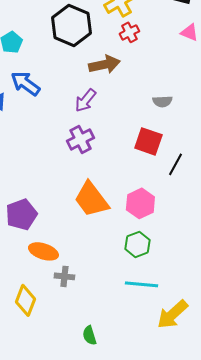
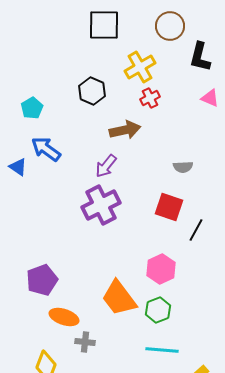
black hexagon: (71, 25) -> (92, 91), size x0.7
purple cross: (80, 139) -> (101, 205), size x1.4
orange trapezoid: (91, 199) -> (119, 298), moved

